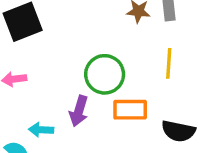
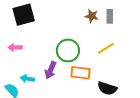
yellow line: (169, 63) -> (106, 48), turned 48

